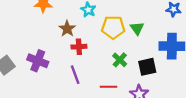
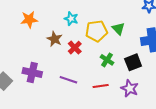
red cross: (79, 47) -> (75, 48), moved, turned -32
purple line: (75, 75) -> (68, 80), turned -42

